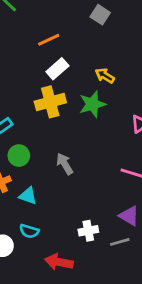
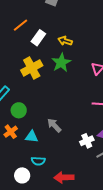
white rectangle: (57, 69) -> (38, 38), moved
gray arrow: (65, 164) -> (54, 125), moved
white cross: (88, 231) -> (87, 141), moved

